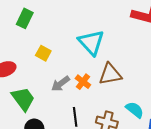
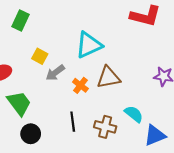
cyan triangle: (91, 42) -> (89, 45), turned 48
gray arrow: (60, 84) -> (55, 73), moved

